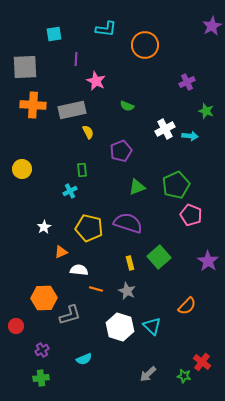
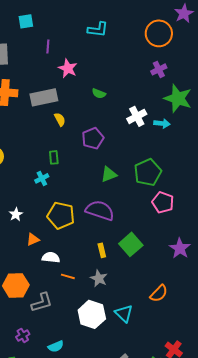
cyan L-shape: (106, 29) -> (98, 29), moved
orange circle: (145, 45) -> (159, 33), moved
green star: (206, 111) -> (178, 98), size x1.8
purple cross: (42, 350) -> (23, 335), moved

